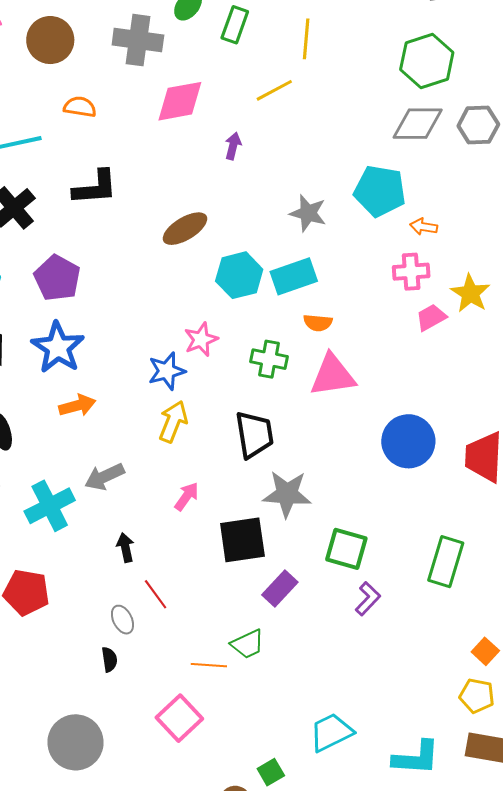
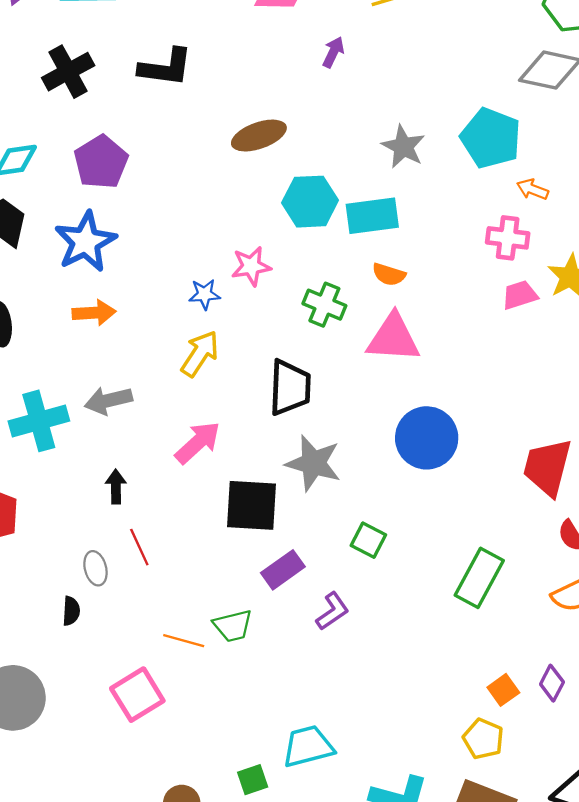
blue star: (167, 371) -> (204, 294), size x0.7
blue circle: (408, 441) -> (427, 438), moved
pink arrow: (187, 497) -> (198, 443), size x1.4
green square: (346, 549) -> (368, 540), size x0.7
purple L-shape: (368, 599) -> (332, 611), moved
green square: (271, 772) -> (253, 780), moved

